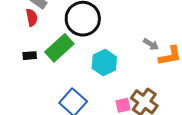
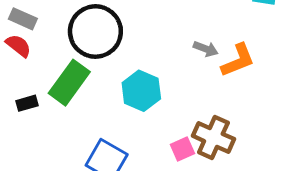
red semicircle: (32, 18) -> (18, 46), turned -30

